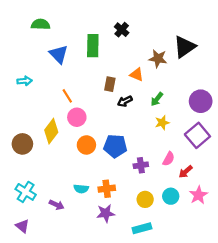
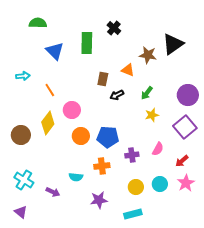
orange line: (67, 96) -> (50, 90), moved
red arrow: (186, 172) -> (182, 161), moved
orange cross: (107, 189) -> (102, 166), moved

